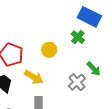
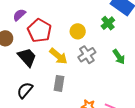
gray cross: (77, 82) -> (87, 55), moved

